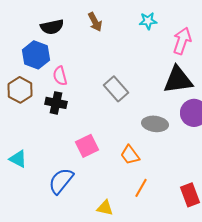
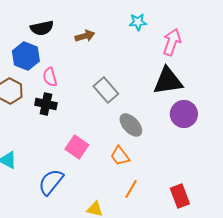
brown arrow: (95, 22) -> (85, 36), moved, turned -78
gray ellipse: (155, 124) -> (131, 125), moved, turned 40
pink square: (87, 146) -> (77, 147), turned -30

